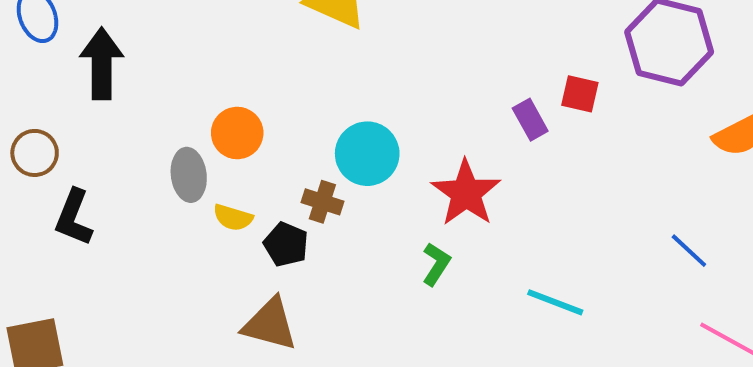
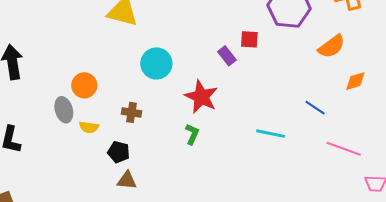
cyan circle: (367, 154) -> (156, 63), moved
black pentagon: (286, 244) -> (119, 152), moved
cyan line: (555, 302) -> (271, 134), moved
brown triangle: (270, 324) -> (127, 180), moved, size x0.7

